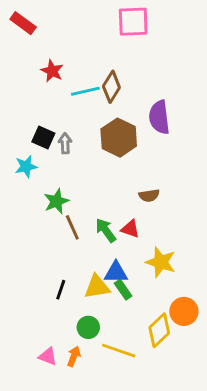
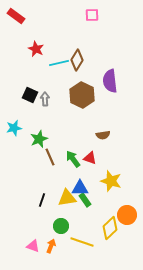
pink square: (133, 22) -> (92, 15), size x0.6
cyan star: (26, 167) -> (14, 128), moved

